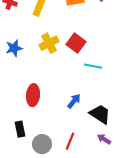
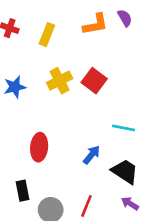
cyan line: (93, 66) -> (124, 128), moved

